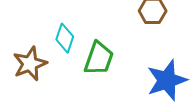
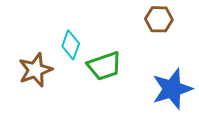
green trapezoid: (99, 58) -> (104, 66), turned 51

